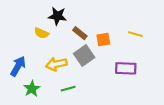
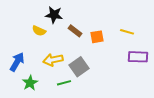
gray square: (84, 56) -> (79, 67), moved
purple rectangle: (126, 68) -> (138, 57), moved

